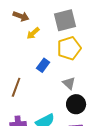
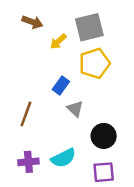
yellow arrow: (33, 33) -> (58, 41), moved
gray triangle: (69, 83) -> (75, 109), moved

